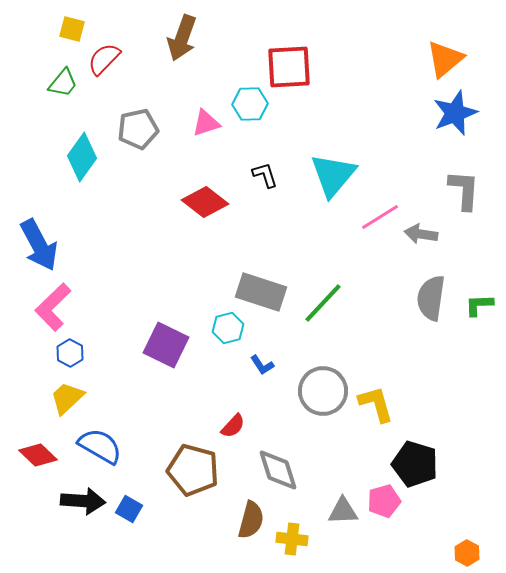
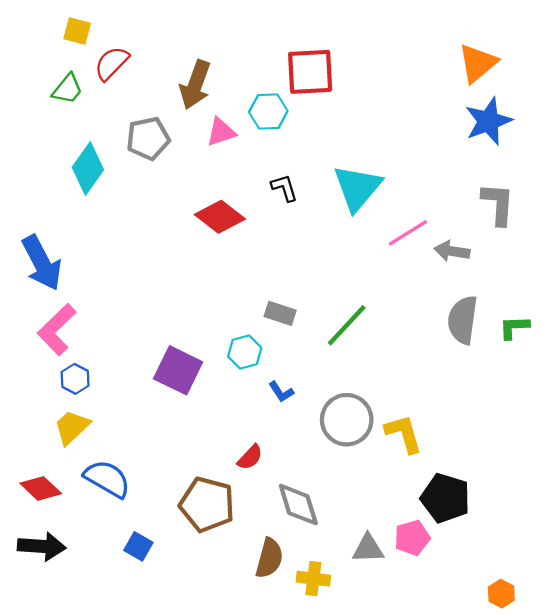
brown arrow: (182, 38) -> (195, 85), moved
gray rectangle: (261, 292) -> (280, 313), size x0.6
black arrow: (83, 501) -> (42, 546), moved

